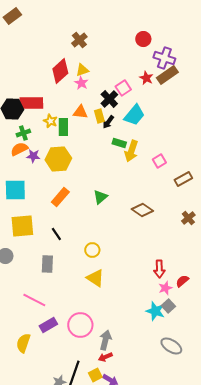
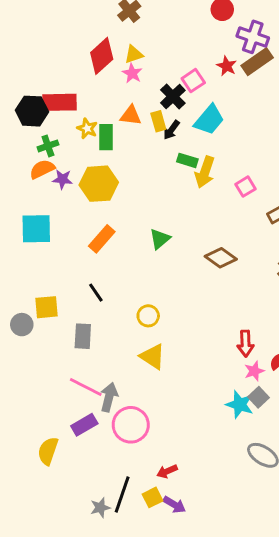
yellow square: (22, 226) -> (46, 307), moved, size x0.7
pink line: (34, 300) -> (86, 387), moved
gray arrow: (105, 340) -> (109, 397), moved

